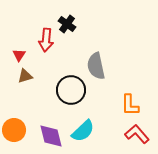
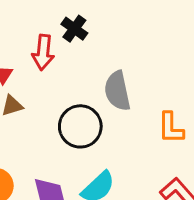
orange L-shape: (130, 105) -> (171, 128), moved

